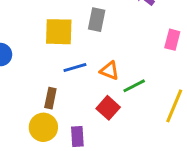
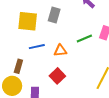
orange triangle: (109, 71) -> (60, 51), turned -32
green line: (134, 86) -> (84, 38), moved

